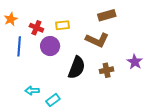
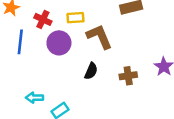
brown L-shape: (97, 40) -> (99, 37), moved, turned -140
black semicircle: (77, 68) -> (91, 71), size x0.6

